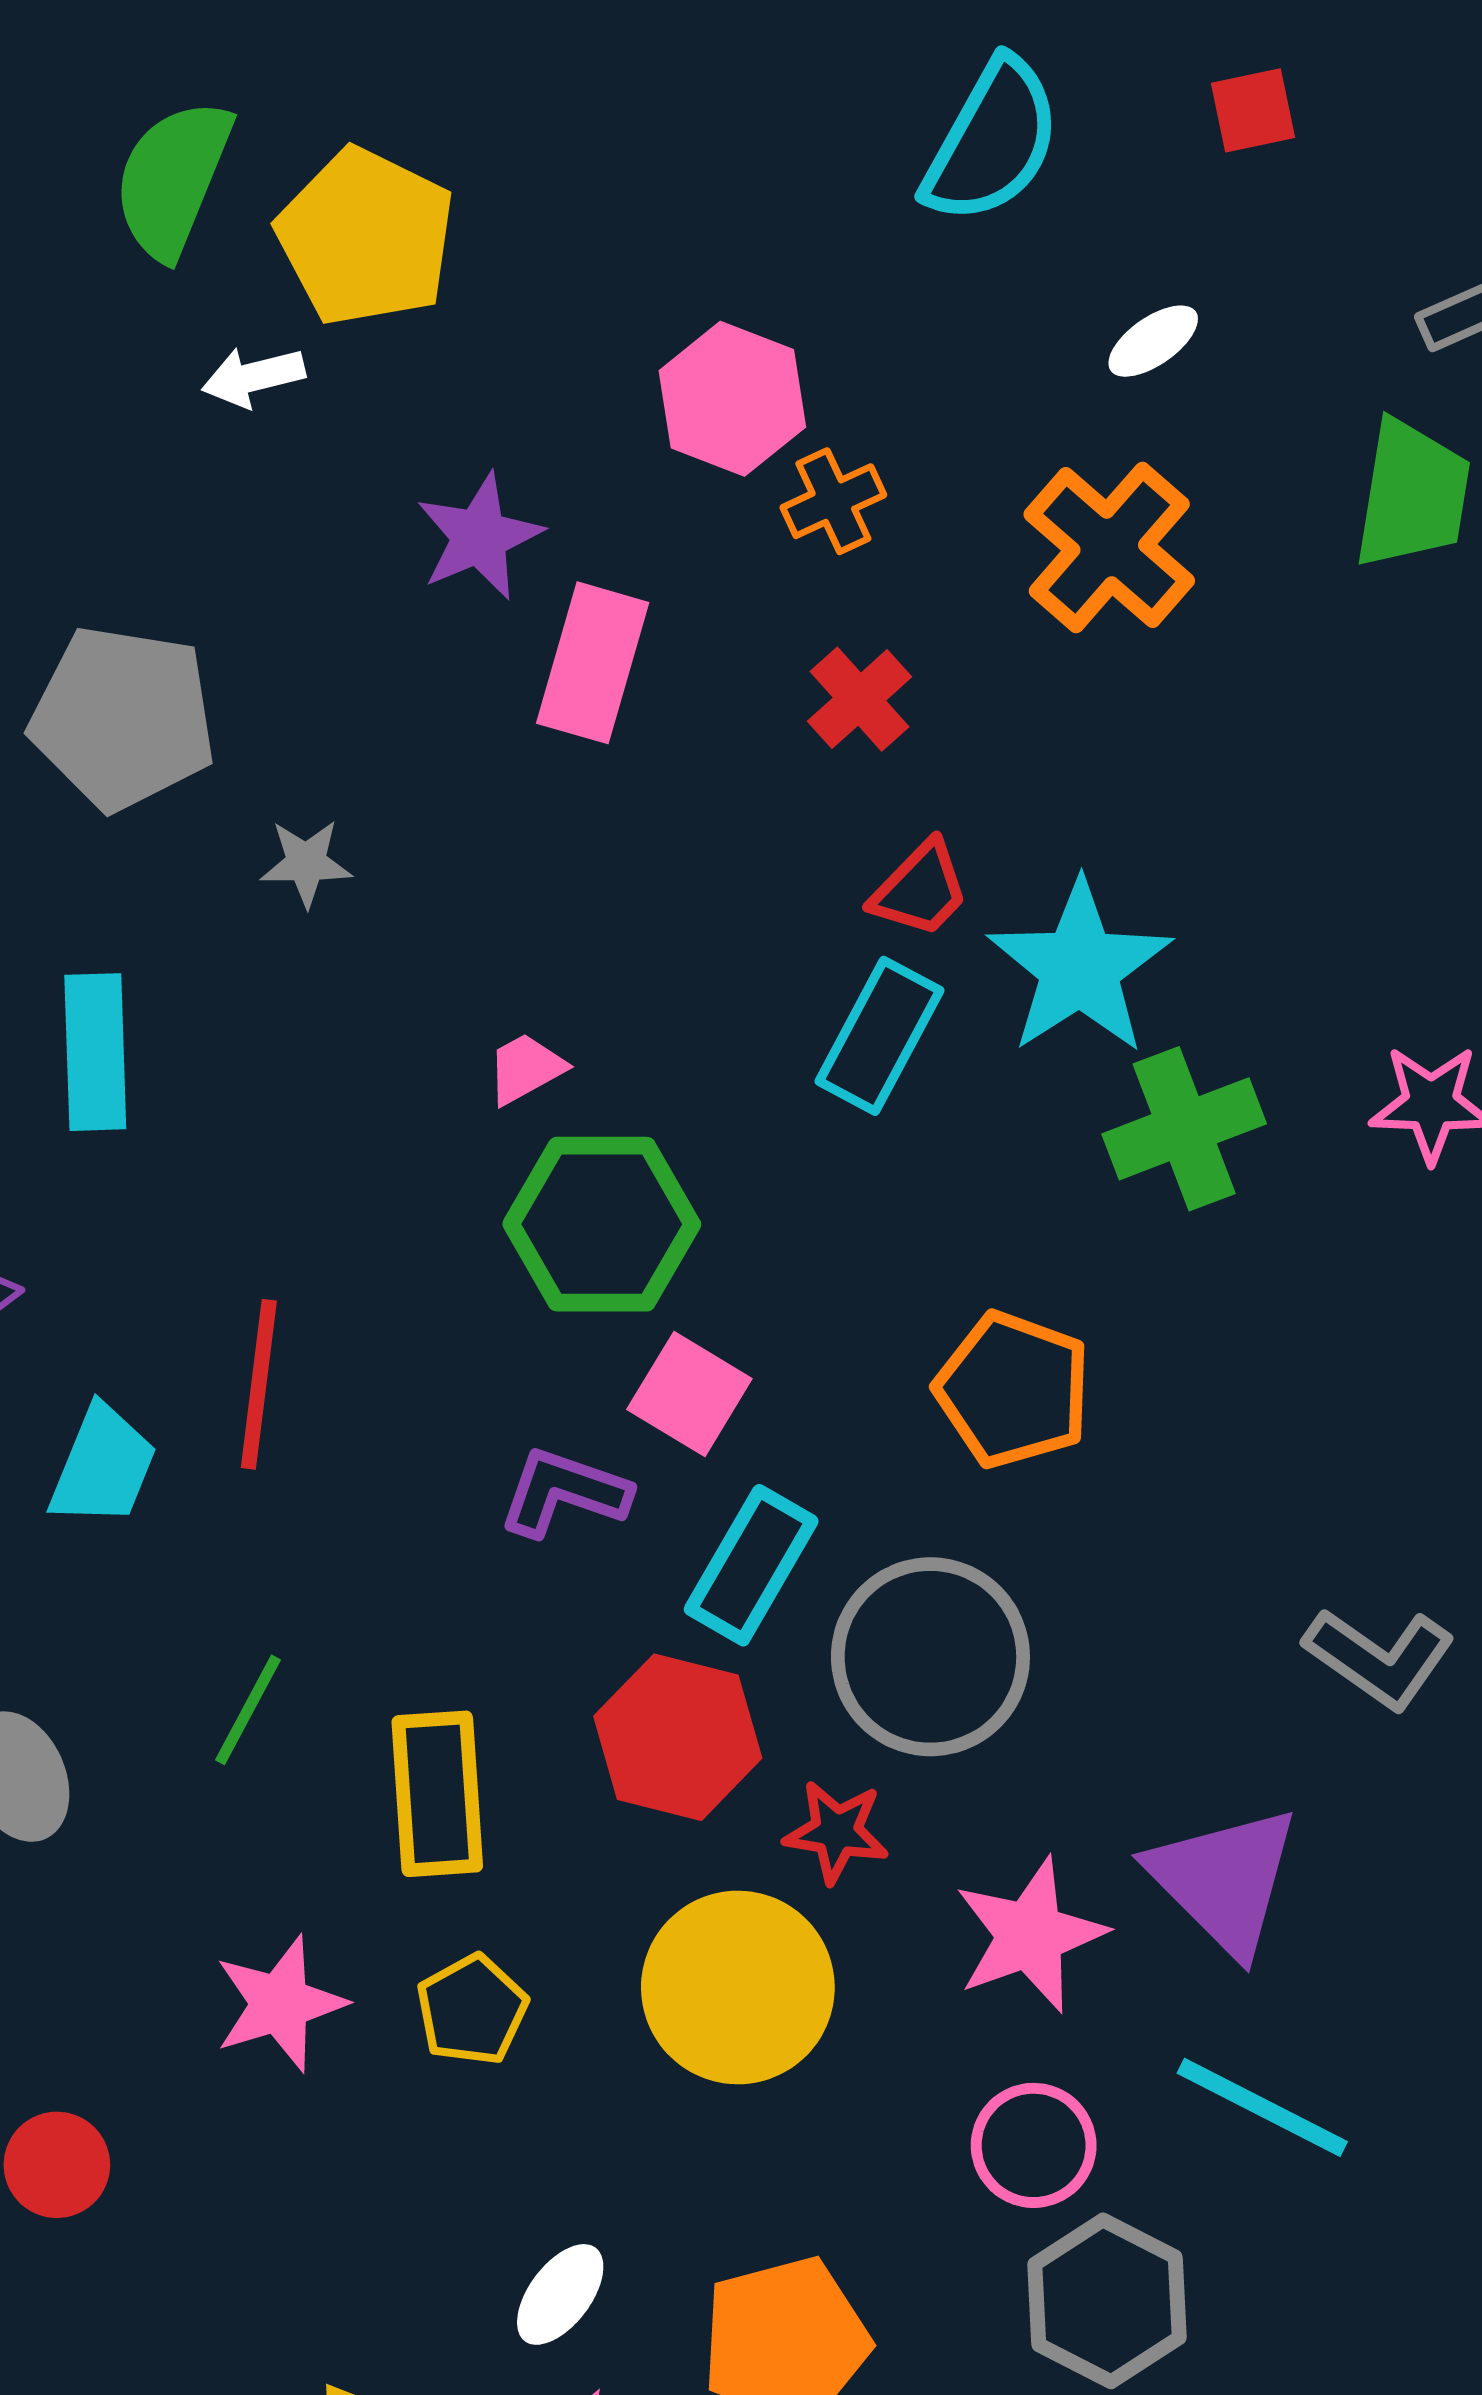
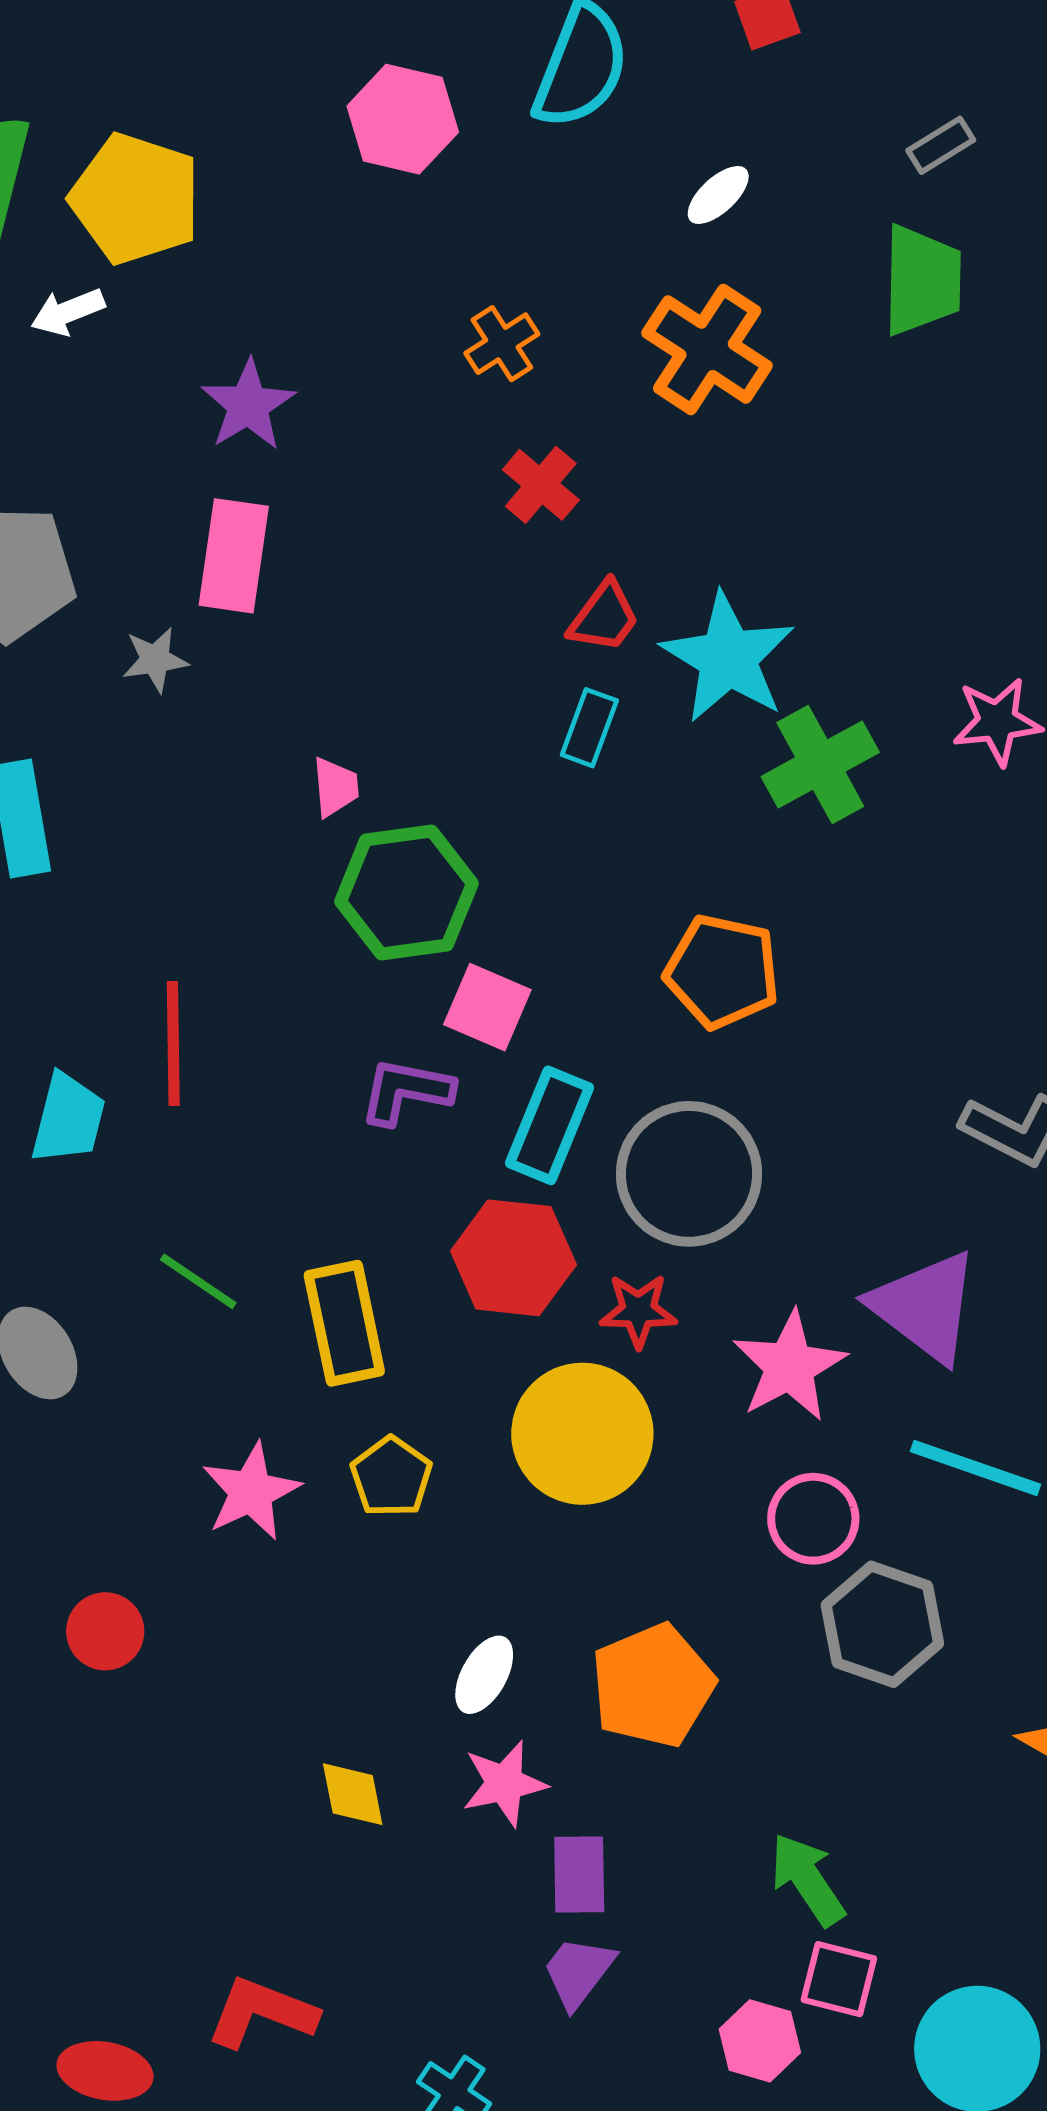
pink hexagon: (732, 399) -> (403, 119), moved
pink rectangle: (593, 663) -> (234, 556), moved
cyan rectangle: (879, 1036) -> (589, 728), size x0.7
pink trapezoid: (526, 1069) -> (335, 787), turned 122
green line: (248, 1710) -> (198, 1281), turned -76

